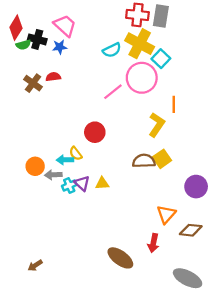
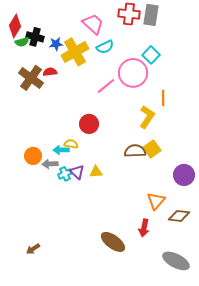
pink trapezoid: (65, 26) -> (93, 24), moved
yellow cross: (140, 44) -> (75, 52), moved, turned 32
brown cross: (33, 83) -> (31, 78), size x1.4
yellow semicircle: (76, 153) -> (71, 144), turned 136

